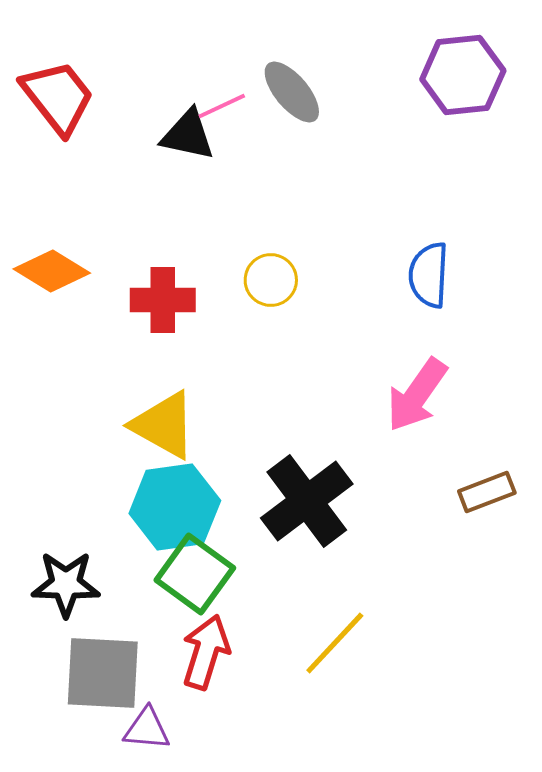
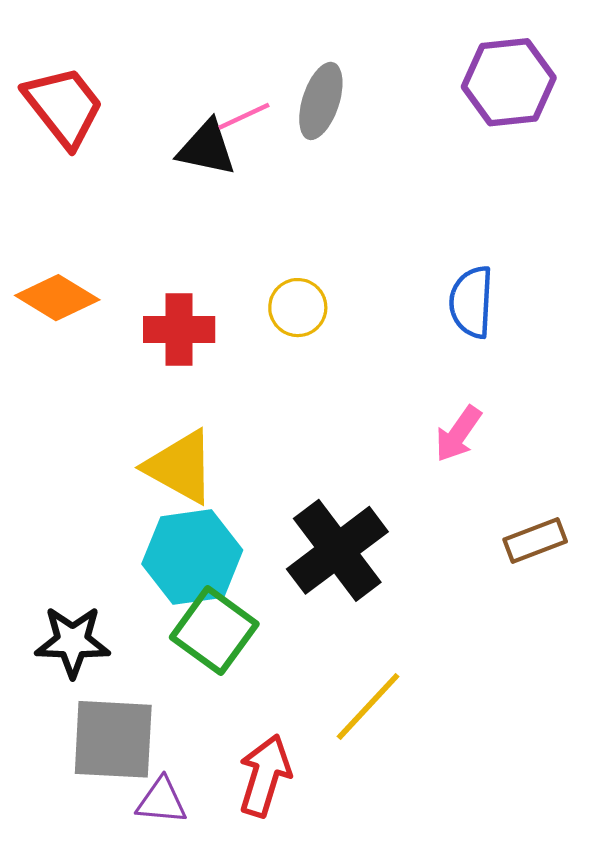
gray ellipse: (292, 92) -> (321, 101), turned 58
pink arrow: (417, 395) -> (458, 434), size x0.7
red arrow: (206, 652) -> (265, 776), moved

